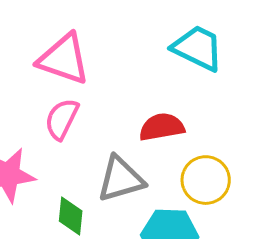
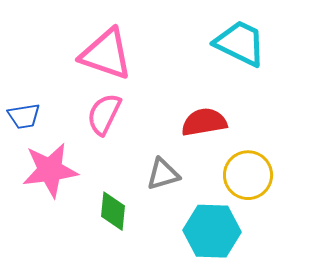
gray triangle: (121, 179) -> (163, 174), size x0.7

